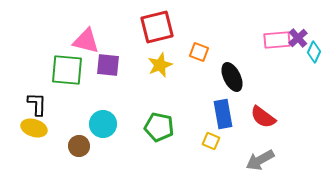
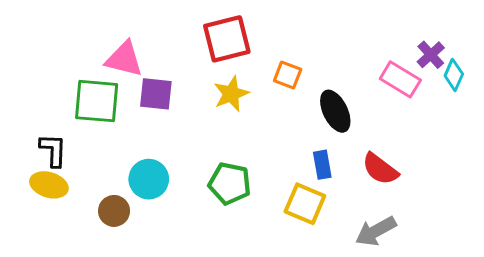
pink rectangle: (277, 40) -> (400, 79), moved, turned 36
blue rectangle: (223, 114) -> (322, 165), size x0.7
yellow square: (211, 141) -> (305, 204), size x1.6

